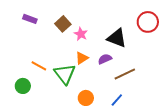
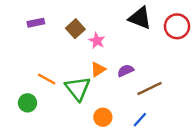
purple rectangle: (30, 19) -> (36, 23), turned -32
black triangle: (117, 38) -> (140, 18), moved

